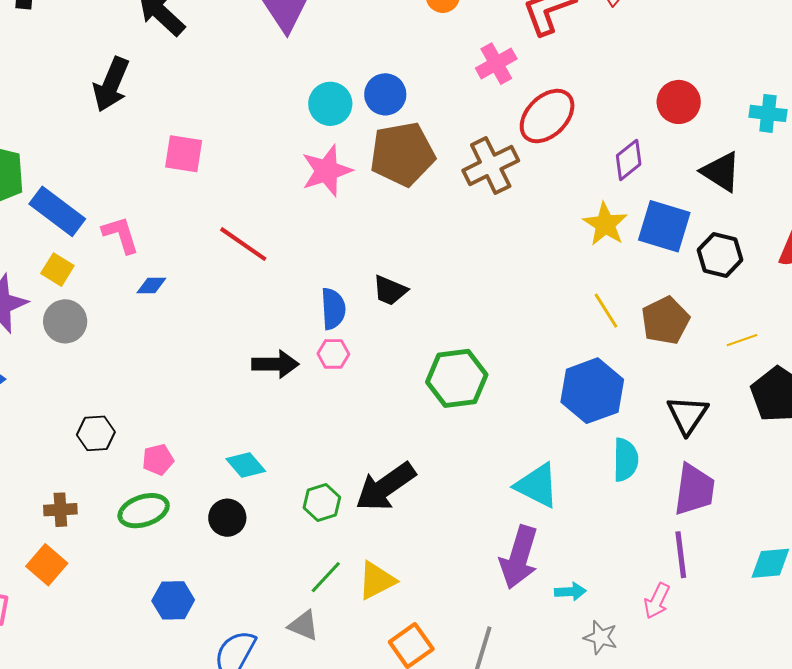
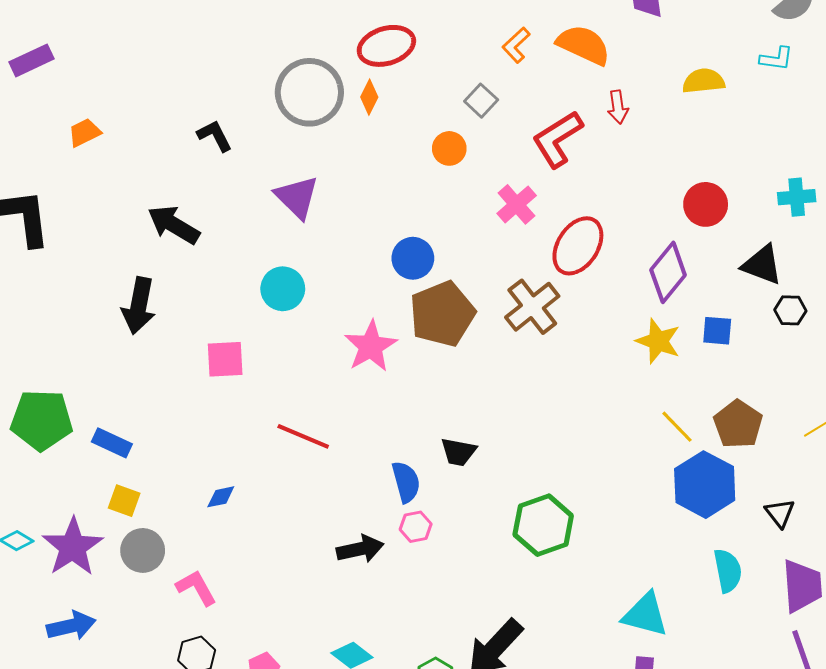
cyan circle: (330, 104) -> (283, 289), moved
purple diamond: (629, 160) -> (668, 272), size x1.4
blue rectangle: (57, 211) -> (112, 443), size x0.7
blue square: (664, 226) -> (717, 331), size x0.6
pink L-shape: (121, 235) -> (196, 588), moved
black hexagon: (720, 255) -> (790, 310), moved, size x0.7
blue hexagon: (592, 391) -> (705, 485), moved
black triangle: (688, 415) -> (780, 513), size x0.7

